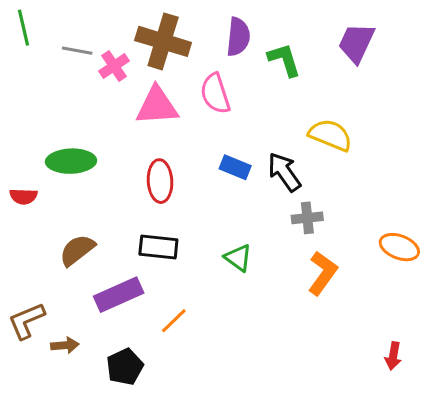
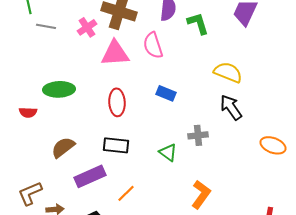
gray line: (77, 51) -> (46, 26), moved
black arrow: (284, 172) -> (231, 107), moved
gray cross: (307, 218) -> (198, 135), moved
orange L-shape: (323, 273) -> (201, 194), moved

